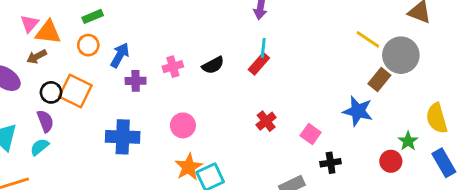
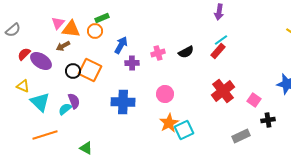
orange circle: (88, 45) -> (95, 31), moved
cyan line: (263, 48) -> (221, 40), turned 48
purple semicircle: (45, 121) -> (74, 101), moved
red cross: (266, 121) -> (223, 91), size x1.6

